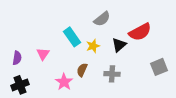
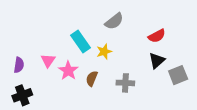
red semicircle: (140, 32) -> (157, 36), size x0.7
black triangle: (119, 45) -> (157, 61), moved
pink star: (64, 82) -> (68, 71), moved

